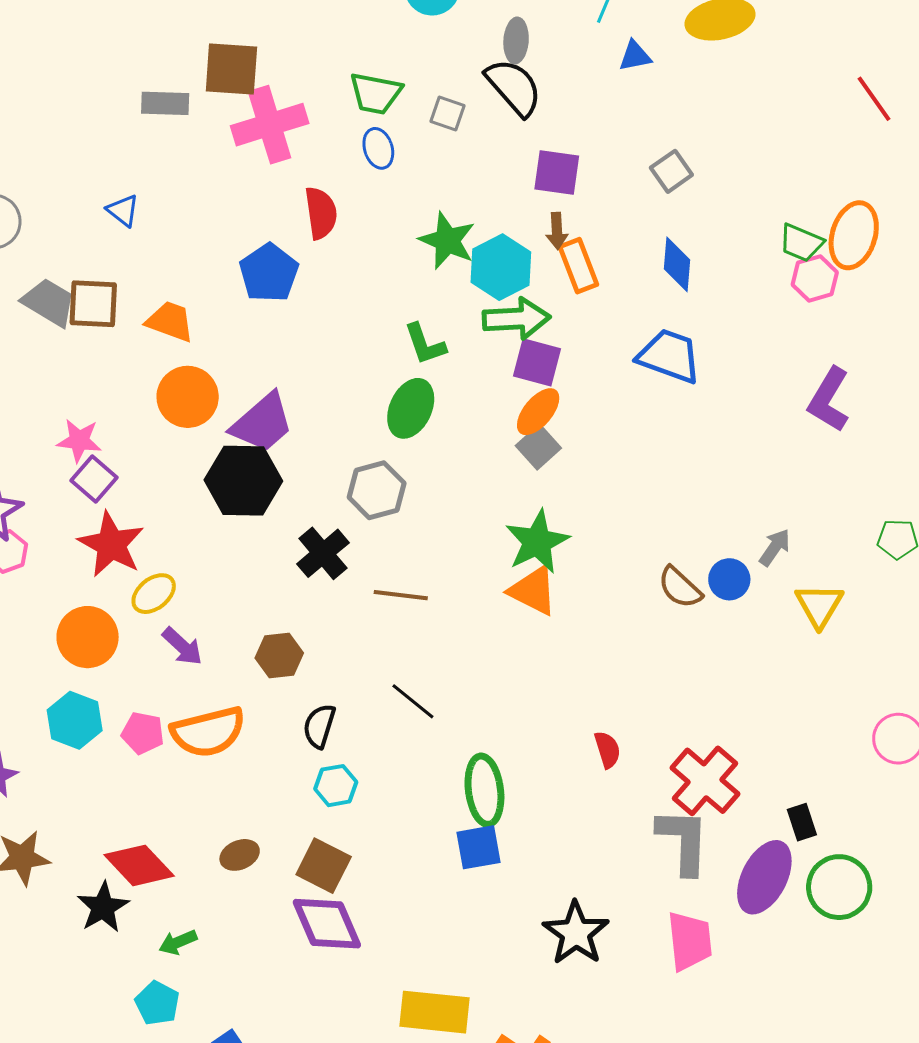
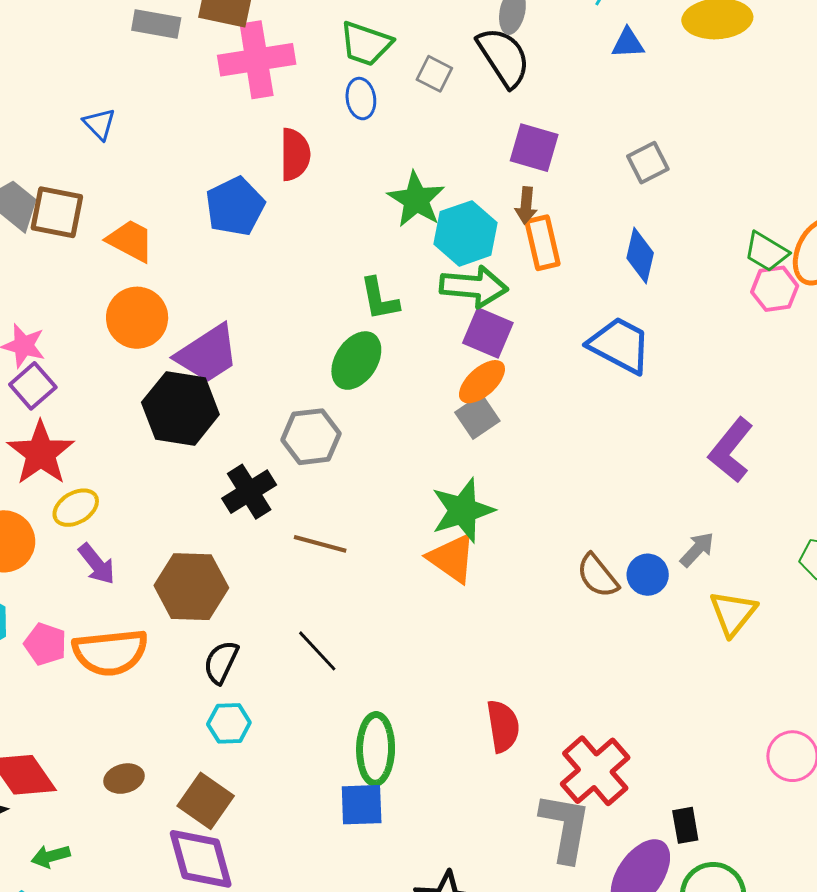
purple L-shape: (829, 400) -> (731, 450), moved
brown hexagon: (279, 656) -> (191, 587), size x1.5
red semicircle: (607, 750) -> (503, 726), size x1.4

